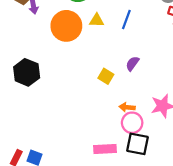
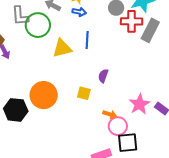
yellow triangle: (97, 20) -> (62, 48), size x1.5
orange circle: (66, 26) -> (44, 95), moved
orange arrow: (127, 107) -> (110, 114), turned -152

